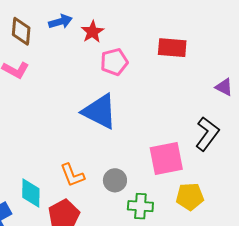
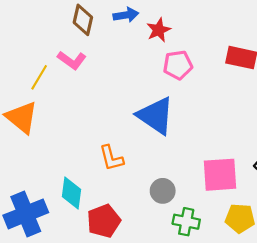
orange L-shape: (72, 175) -> (111, 158), moved

